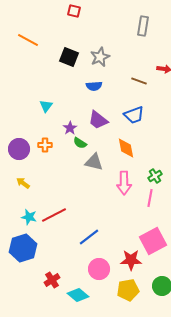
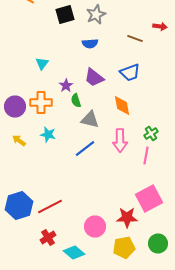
black square: (69, 57) -> (65, 14), turned -36
green semicircle: (80, 143) -> (76, 100), turned 40
orange cross: (45, 145) -> (41, 102), size x1.5
red line: (54, 215) -> (50, 206), moved
cyan star: (29, 217) -> (48, 134), moved
blue line: (89, 237) -> (85, 148), moved

